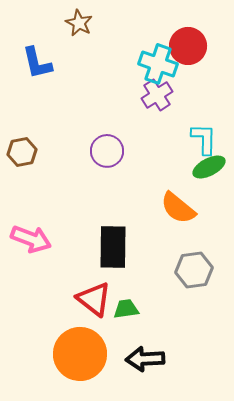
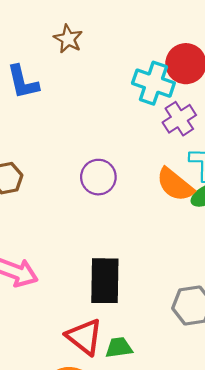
purple cross: (157, 95) -> (179, 119), moved
orange semicircle: (178, 208) -> (175, 185), moved

